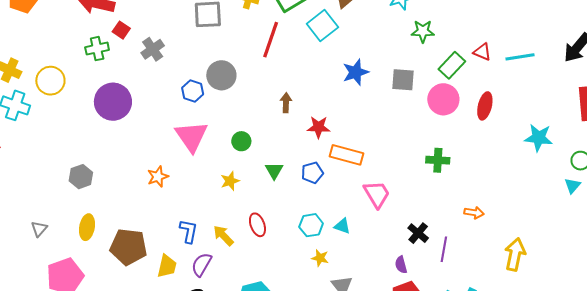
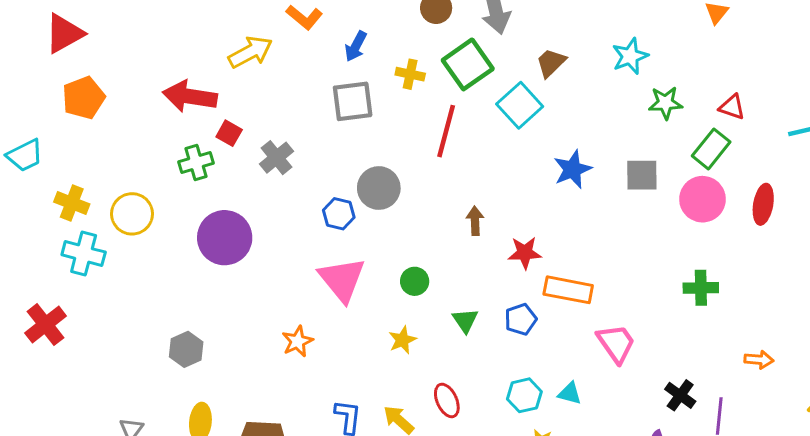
red triangle: (482, 52) -> (732, 107), moved

